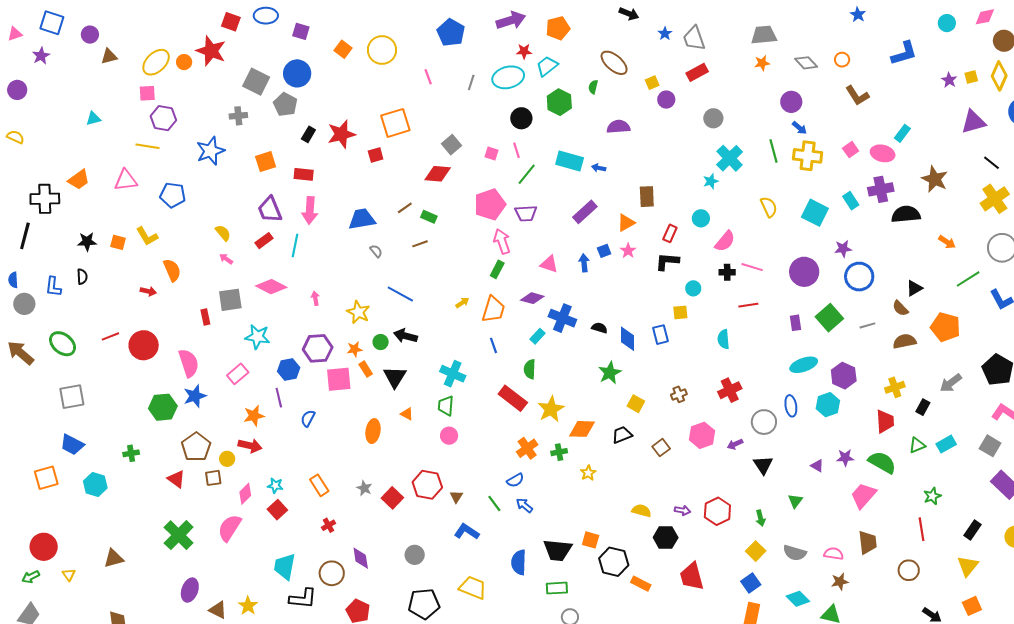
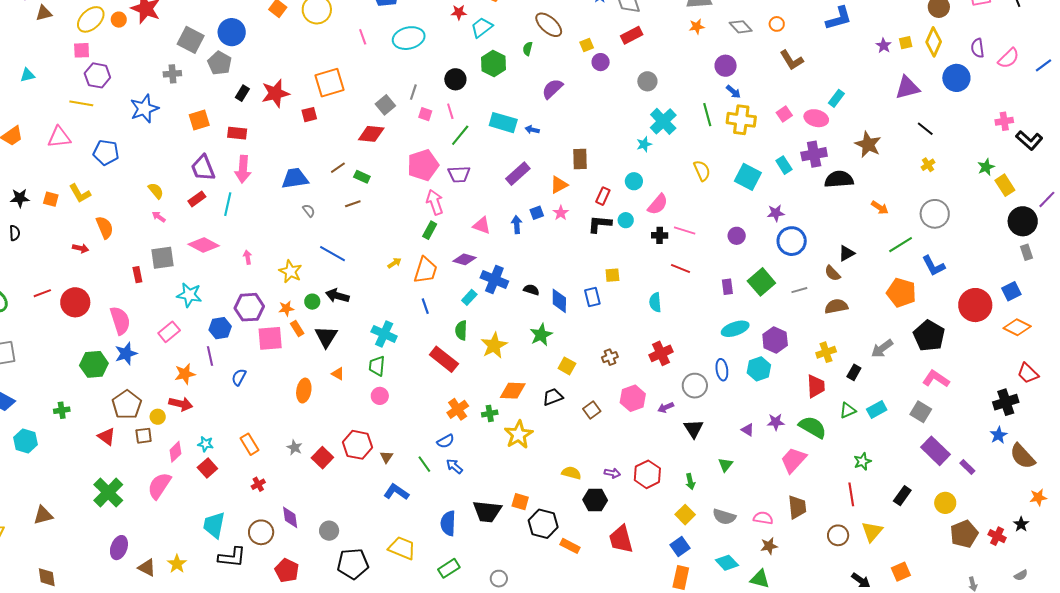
cyan ellipse: (508, 77) -> (409, 38), moved
gray line: (471, 83) -> (413, 92), moved
purple semicircle: (618, 127) -> (552, 89), turned -40
yellow cross: (995, 199) -> (928, 165), size x0.5
purple circle: (804, 272) -> (737, 236), size x0.6
cyan circle: (693, 288) -> (626, 220), moved
red line: (748, 305) -> (680, 268), turned 30
orange pentagon: (945, 327) -> (901, 293), moved
yellow star: (551, 409) -> (494, 346), moved
yellow star: (588, 473) -> (519, 435), size x1.8
gray circle: (415, 555) -> (329, 531), moved
yellow triangle: (968, 566) -> (872, 531), moved
green rectangle: (557, 588) -> (449, 568), moved, turned -30

